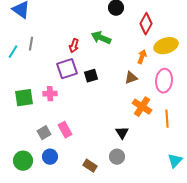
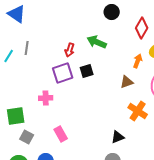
black square: (91, 76) -> (87, 71), moved
green square: (24, 98) -> (16, 116), moved
gray square: (44, 133) -> (27, 137), moved, turned -32
black triangle: (122, 133) -> (118, 137), turned 40

